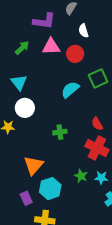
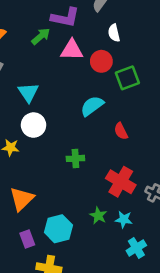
green arrow: (22, 48) -> (41, 36), moved
green square: (98, 78) -> (127, 78), moved
red semicircle: (97, 124) -> (121, 131), moved
orange triangle: (33, 165) -> (22, 199), moved

